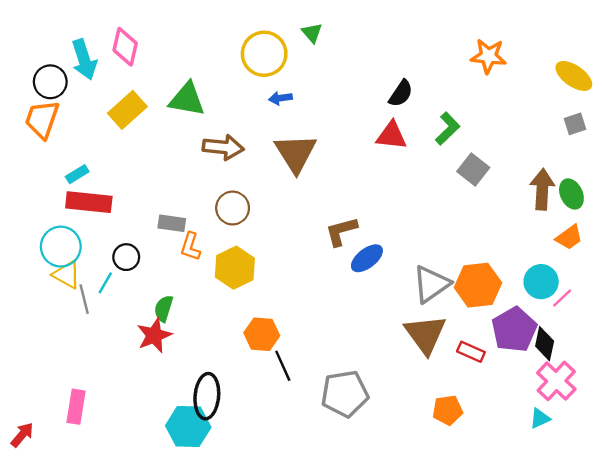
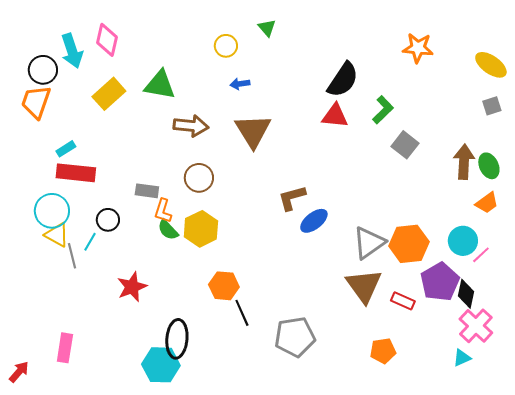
yellow circle: (264, 54) -> (226, 46), size x0.6
black semicircle: (401, 93) -> (343, 80), size x1.5
green semicircle: (164, 309) -> (168, 230), moved, turned -60

